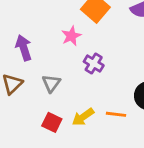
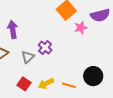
pink star: (71, 36) -> (81, 28), moved
purple cross: (94, 64) -> (45, 48), moved

